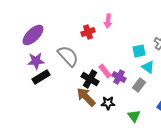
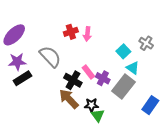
pink arrow: (108, 21) -> (87, 34), moved
cyan square: (139, 51) -> (123, 51), turned -32
gray rectangle: (139, 85) -> (123, 86), size x1.6
green triangle: (134, 116) -> (98, 115), moved

